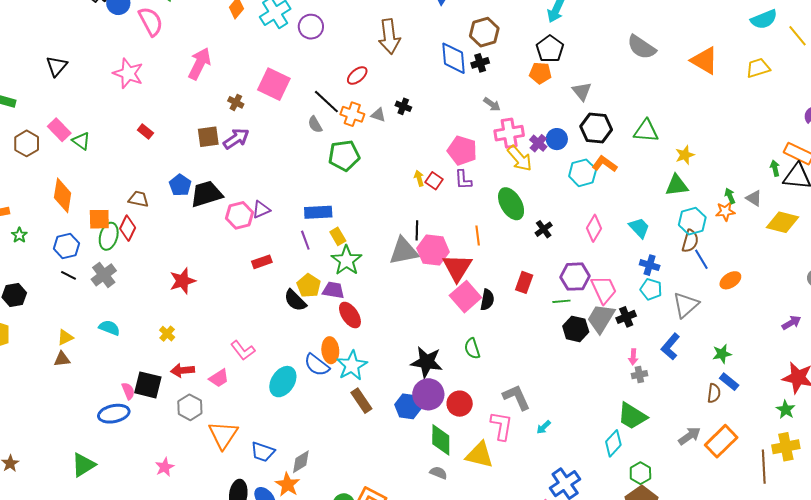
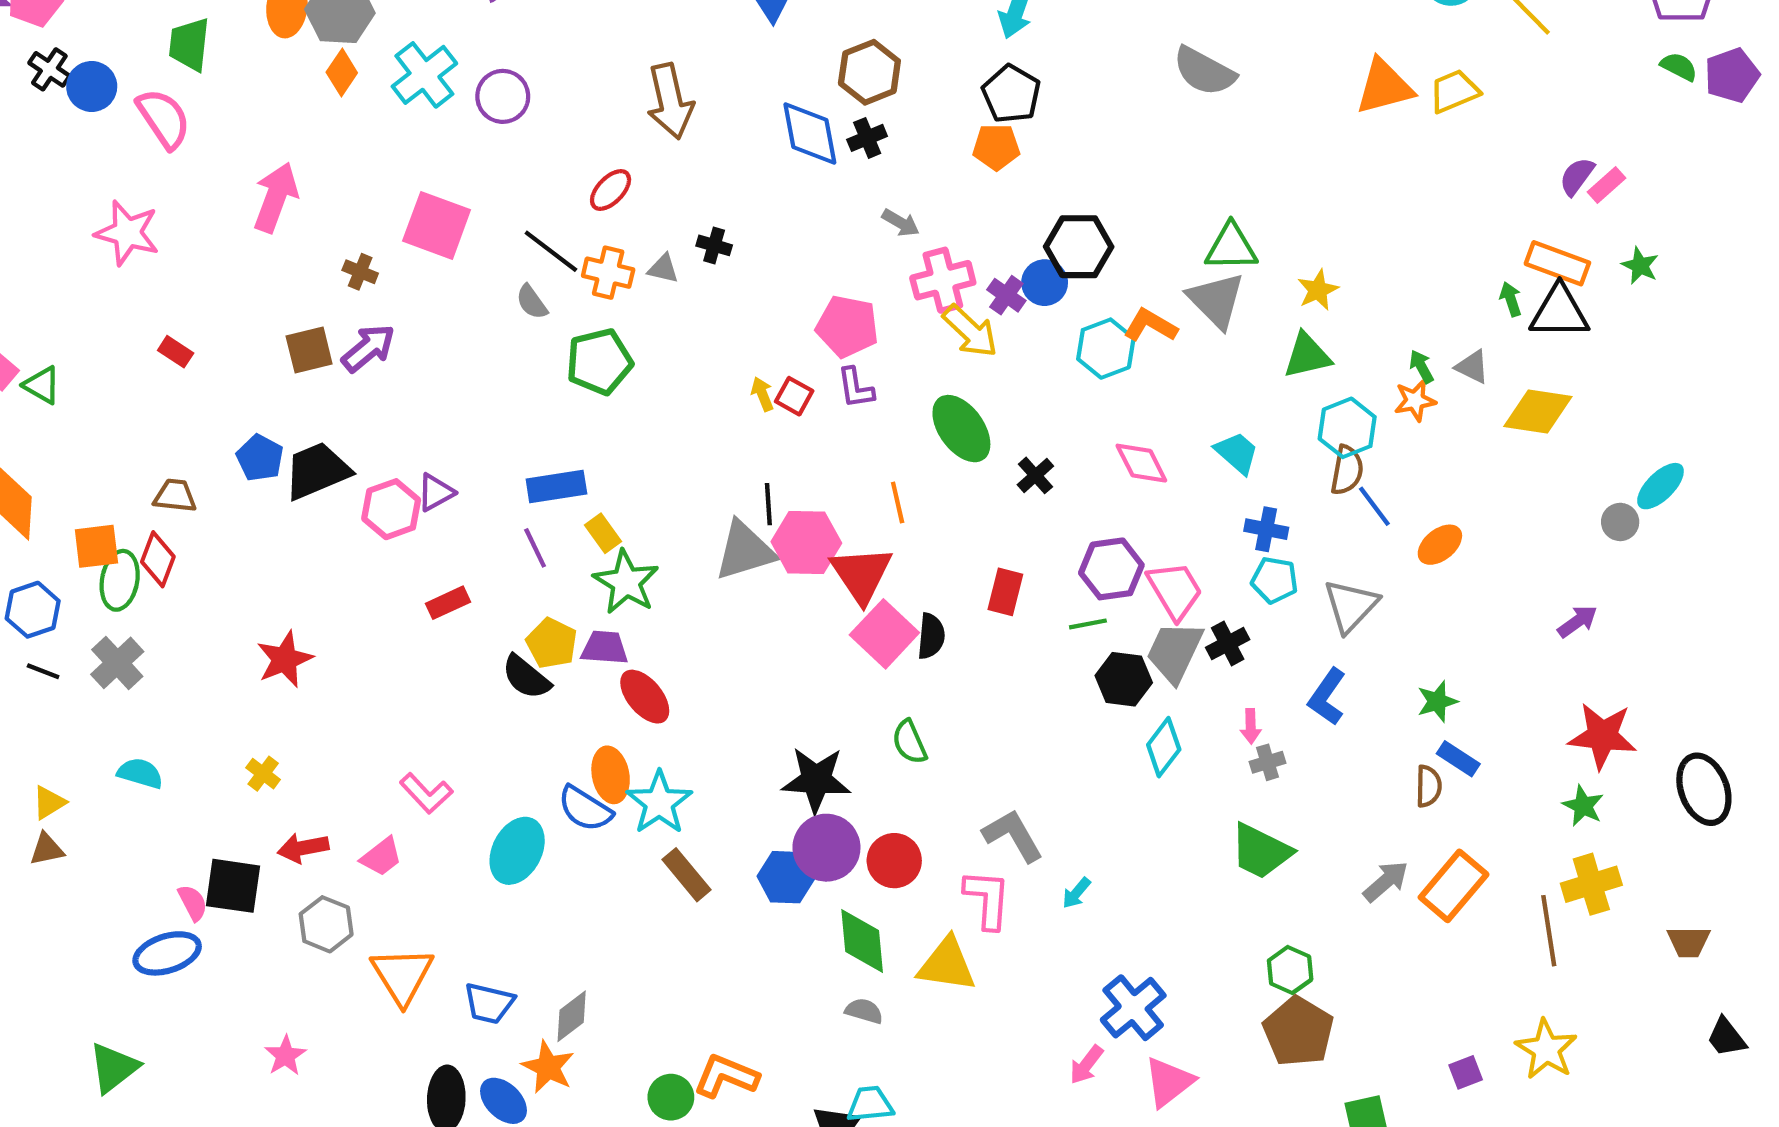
orange triangle: (704, 61) -> (1384, 87), moved, turned -40
gray triangle: (582, 91) -> (1216, 300), moved, size x1.4
black hexagon: (596, 128) -> (1079, 247), moved
pink diamond: (594, 228) -> (1141, 463), turned -52
cyan diamond: (613, 443) -> (1164, 747), moved

